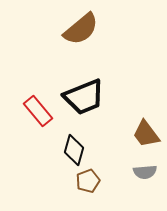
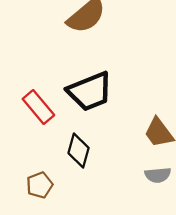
brown pentagon: (88, 181) -> (40, 185), moved

